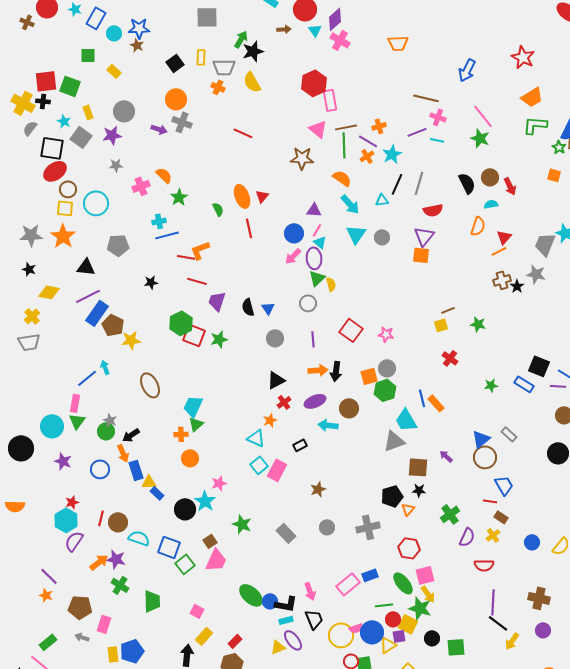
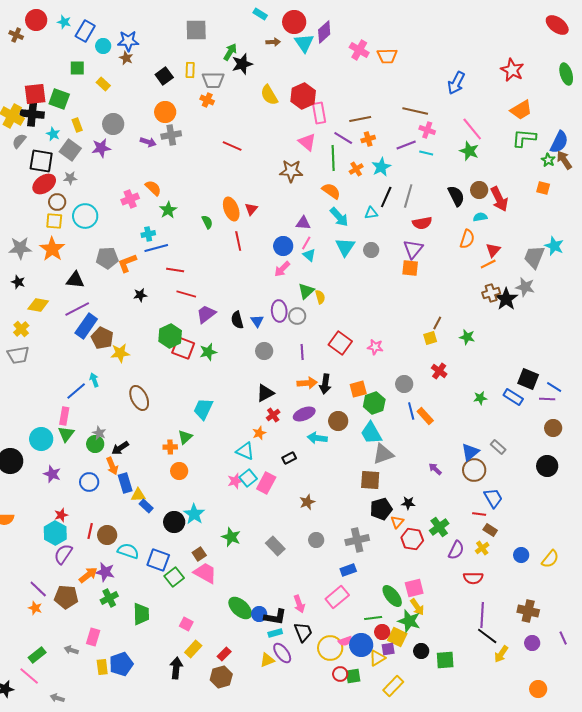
cyan triangle: (315, 30) -> (304, 43), size x1.5
pink cross: (340, 40) -> (359, 50), moved
yellow semicircle: (252, 82) -> (269, 95), moved
black cross: (43, 101) -> (32, 114), size x1.6
gray cross: (182, 122) -> (171, 135), turned -30
brown line: (346, 127) -> (360, 119), moved
purple line: (368, 141) -> (343, 138), moved
gray star: (116, 165) -> (70, 178), moved
red arrow: (510, 186) -> (499, 199), size x1.4
orange L-shape: (200, 250) -> (127, 263), moved
purple ellipse: (314, 258) -> (279, 311), moved
black star: (517, 286) -> (506, 299), size x1.6
purple trapezoid: (217, 301) -> (206, 314), turned 35
brown line: (448, 310) -> (437, 323), turned -40
gray circle: (387, 368) -> (404, 384), moved
cyan trapezoid: (193, 406) -> (203, 409), moved
cyan trapezoid: (406, 420) -> (371, 433), moved
brown square: (418, 467) -> (370, 480), moved
pink star: (219, 483) -> (235, 481), moved
red hexagon: (409, 548) -> (412, 539), moved
pink trapezoid: (216, 560) -> (205, 573), turned -85
blue rectangle: (370, 575) -> (348, 570), moved
green cross: (120, 585) -> (109, 598), turned 30
brown pentagon: (80, 607) -> (66, 597), moved

